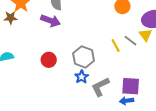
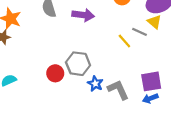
purple arrow: (51, 21) -> (83, 15), moved
gray hexagon: (84, 57) -> (78, 64), moved
gray L-shape: (100, 87) -> (118, 90), turned 105

